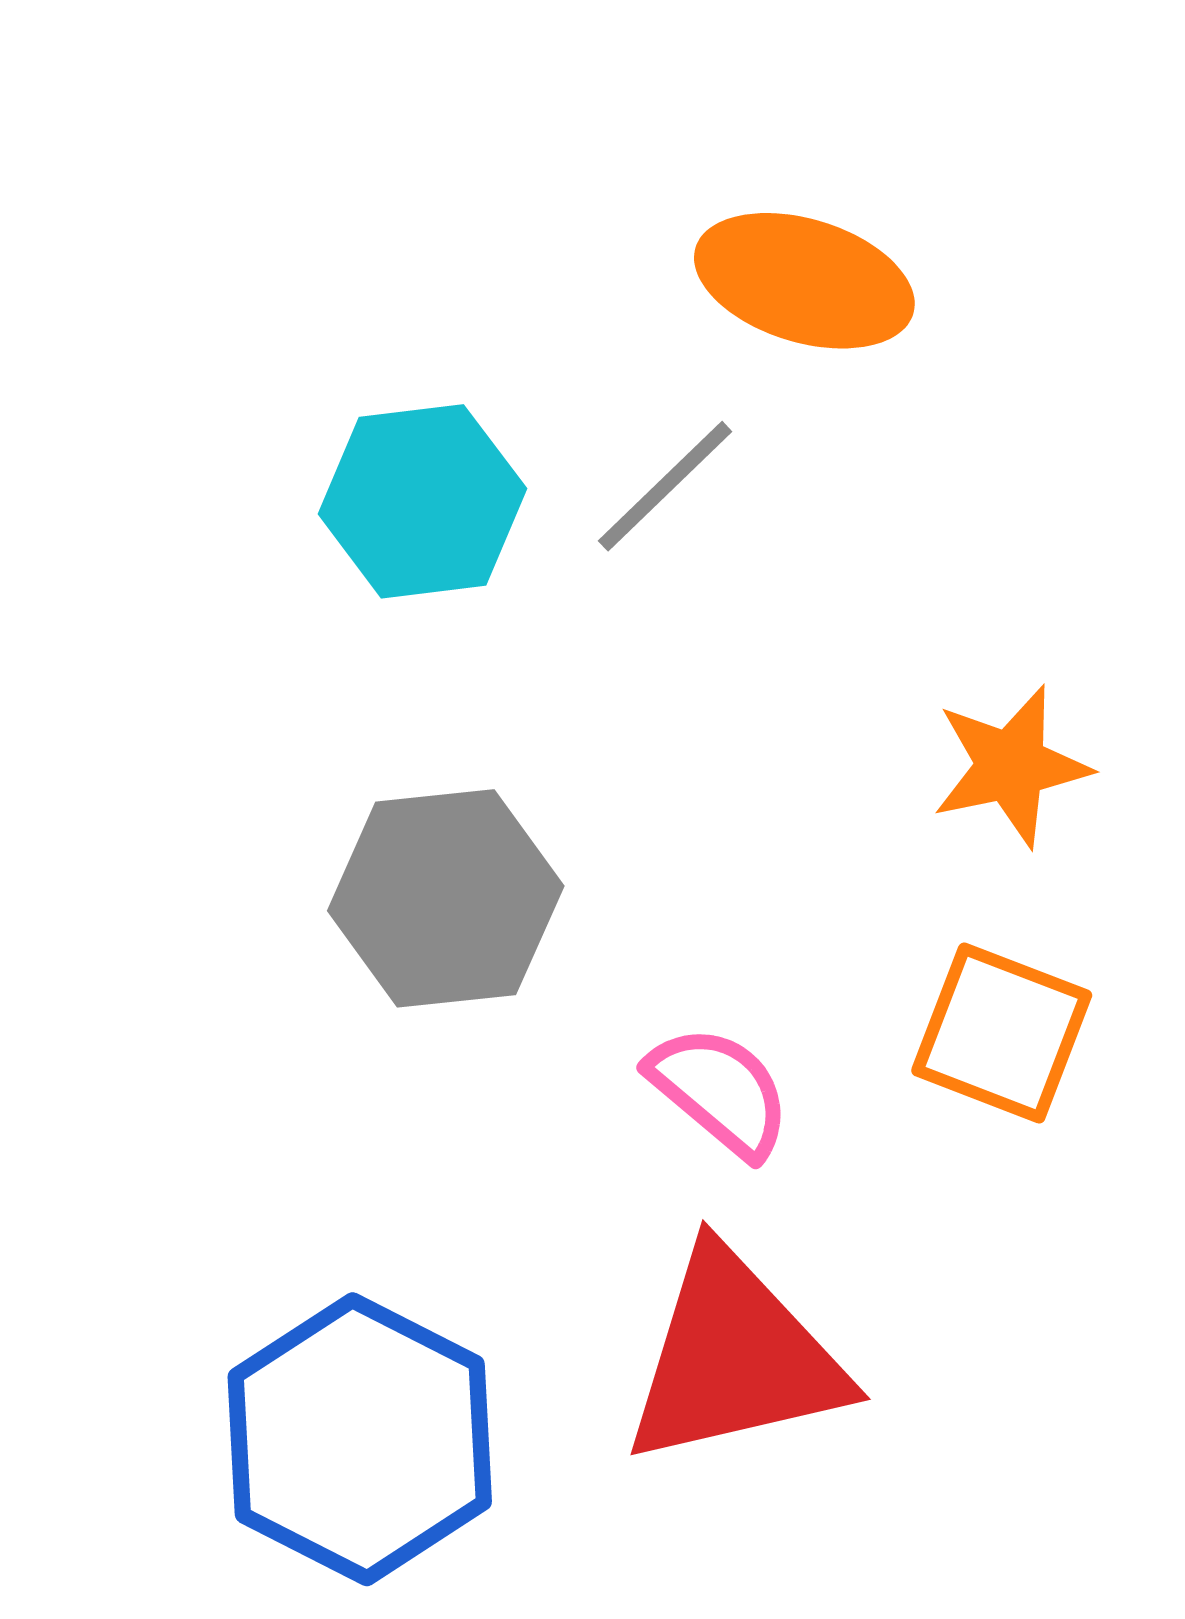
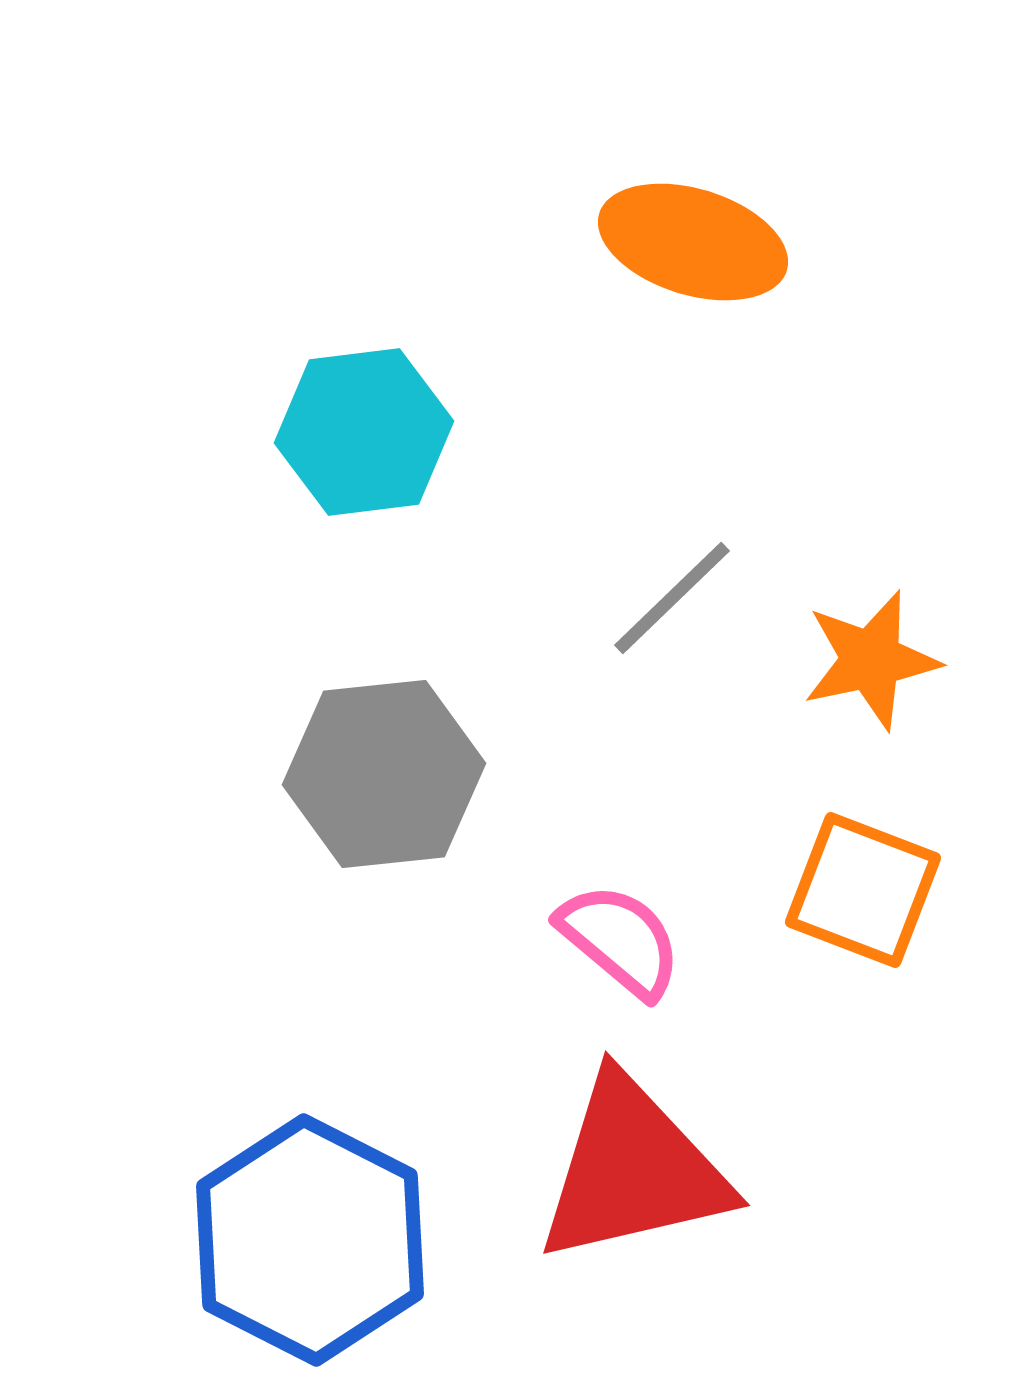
gray line: (665, 486) -> (672, 598), moved

